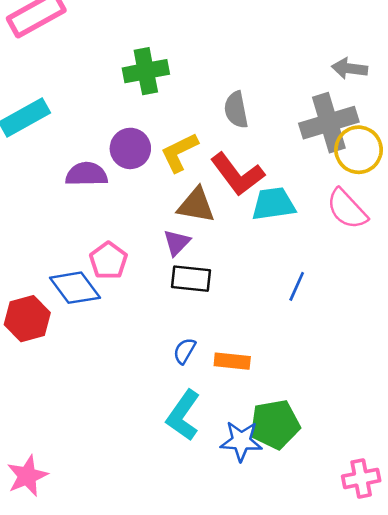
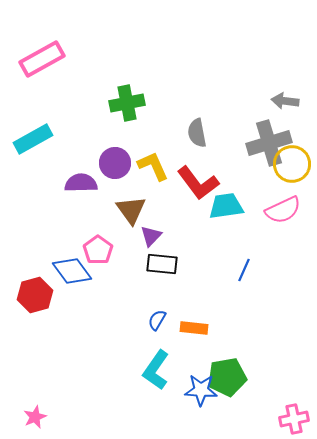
yellow L-shape: (179, 152) -> (153, 166), turned 92
brown triangle: (196, 205) -> (131, 210), moved, turned 44
pink semicircle: (347, 209) -> (283, 210), turned -72
pink star: (27, 476) -> (35, 417), size x0.7

